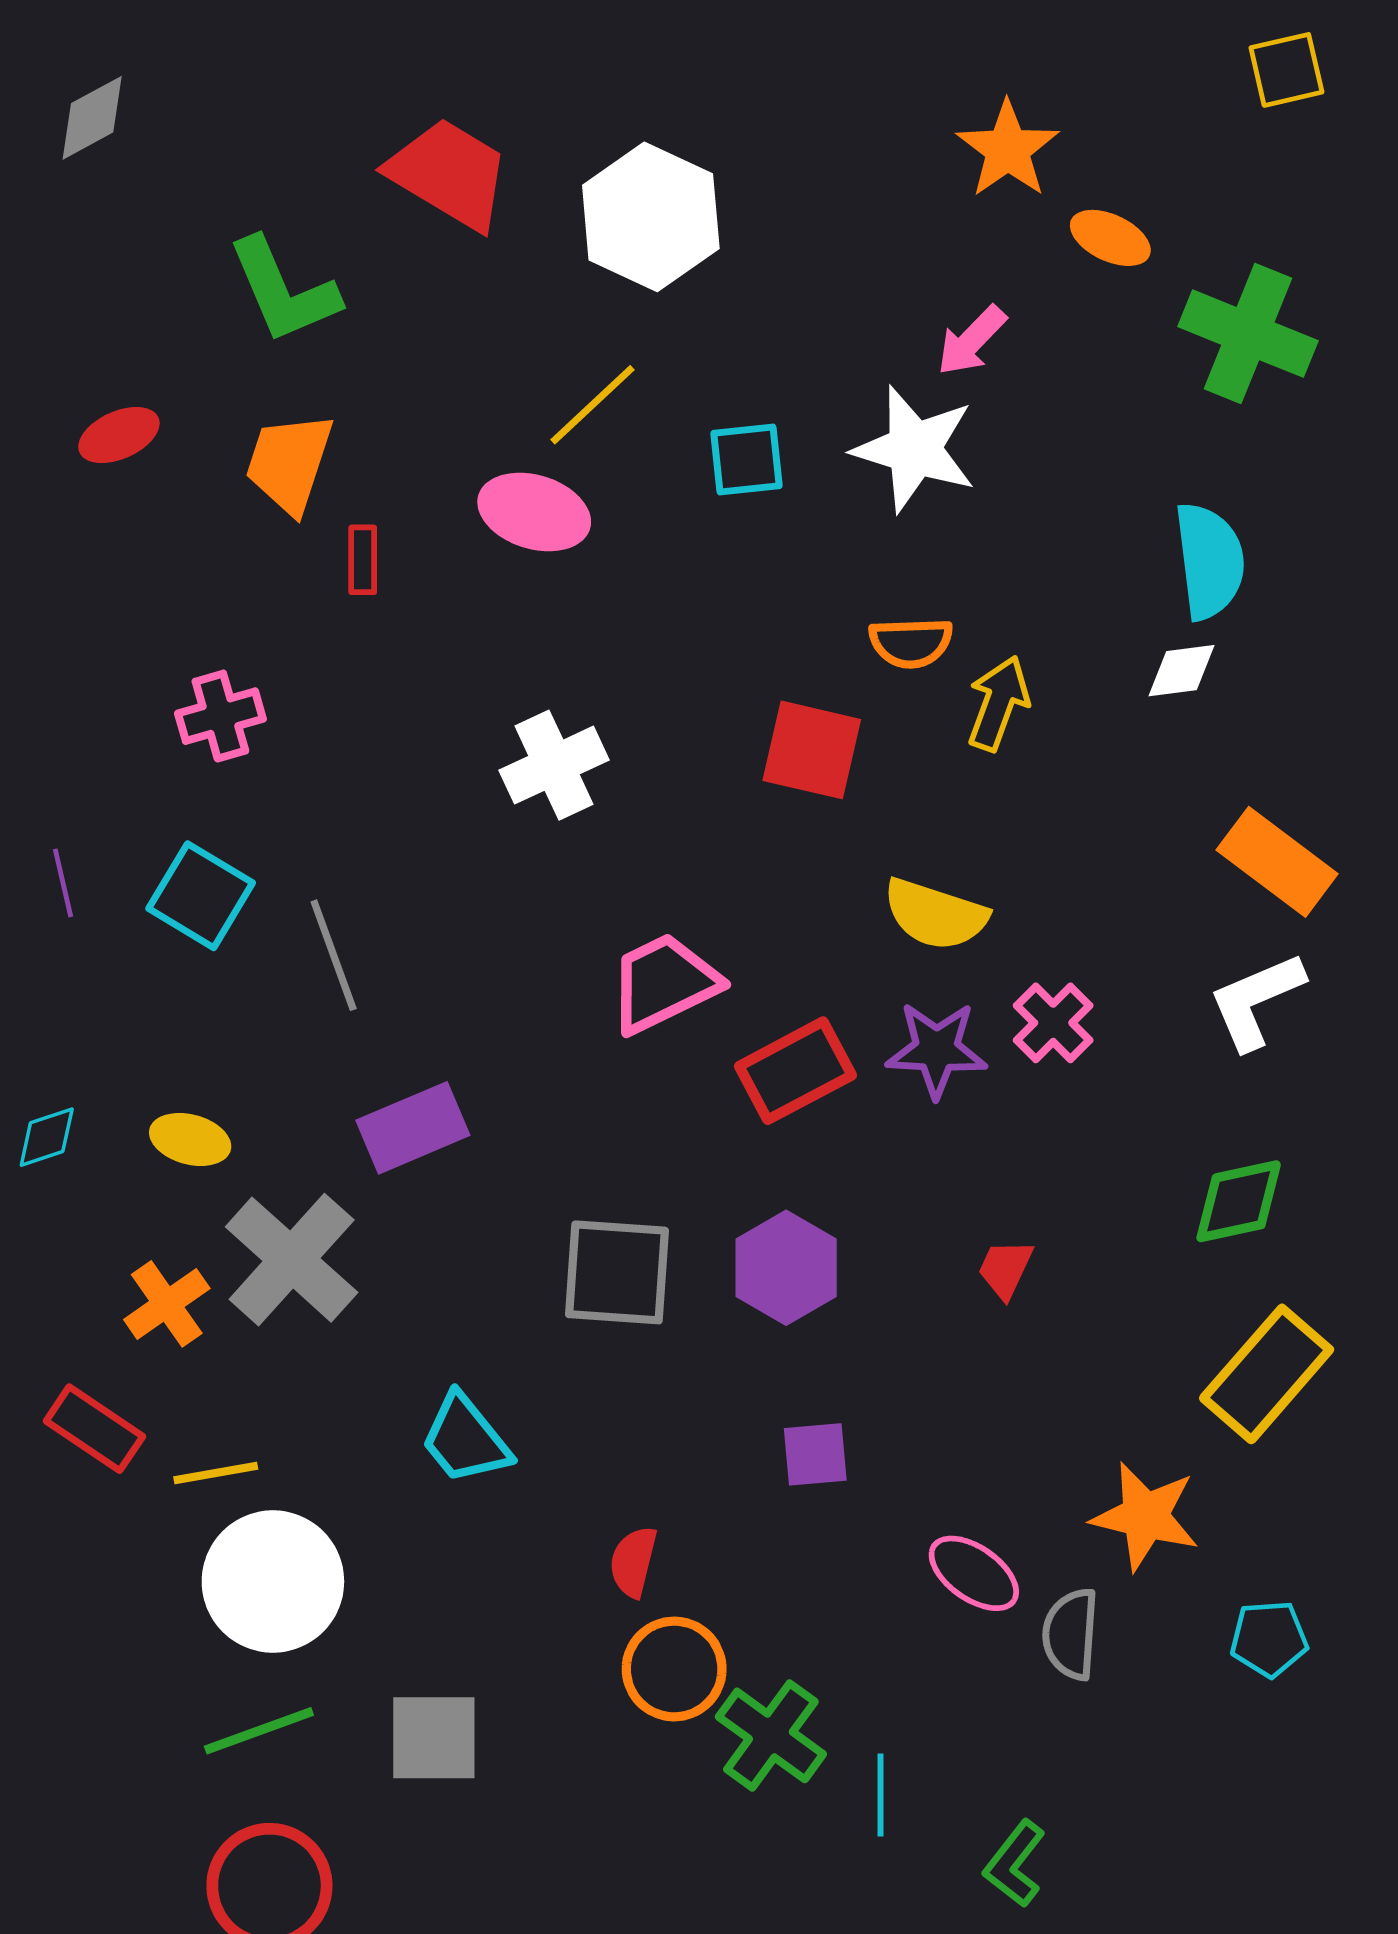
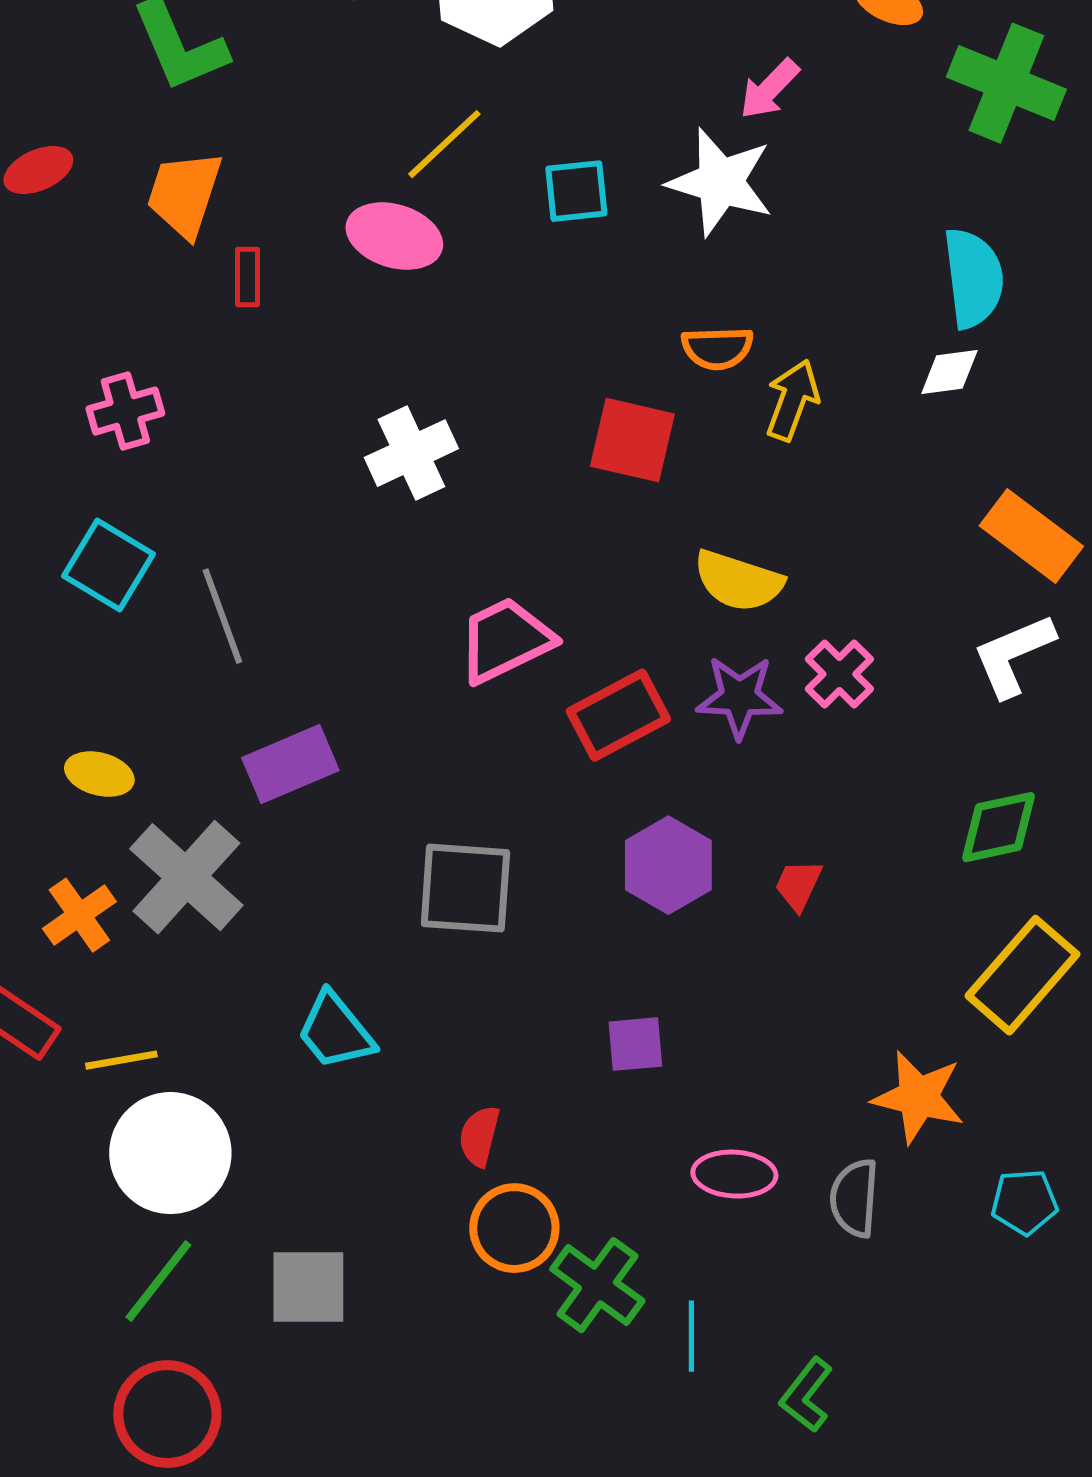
purple hexagon: (786, 1268) -> (668, 865), moved
pink ellipse: (974, 1573) -> (734, 1174), moved, turned -32
green line: (259, 1731) -> (158, 1281), turned -32

